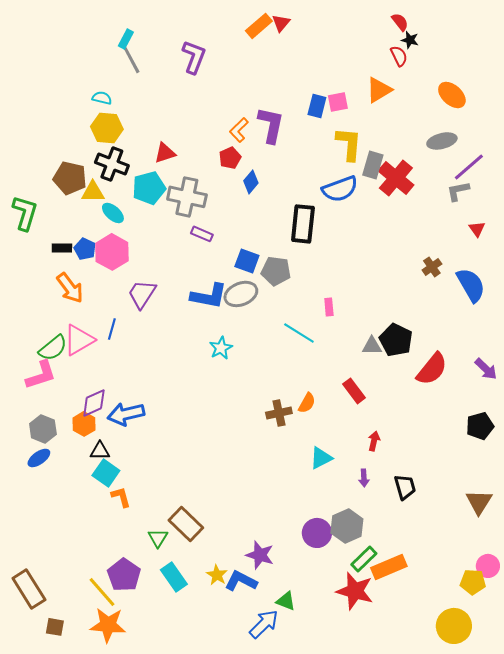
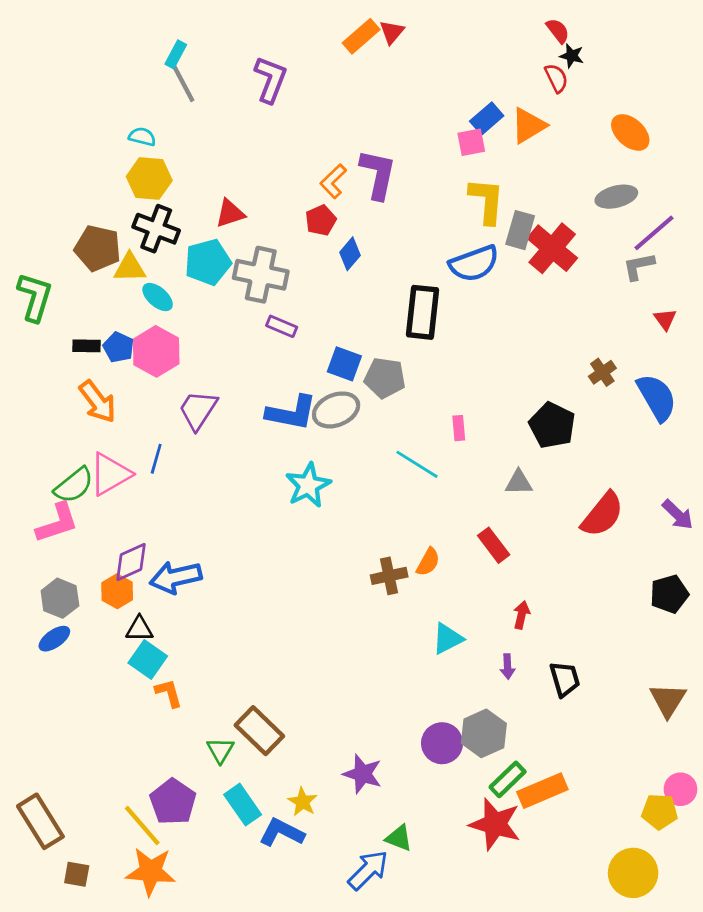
blue rectangle: (317, 106) -> (487, 119), moved, turned 35
black pentagon: (396, 340) -> (552, 425), moved
cyan star: (221, 348) -> (308, 485), size x1.4
blue L-shape: (241, 581) -> (282, 832), moved

